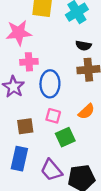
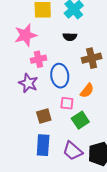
black semicircle: (83, 46) -> (70, 37), moved
orange semicircle: (86, 112) -> (87, 91), moved

